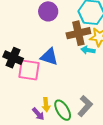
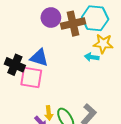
brown cross: (78, 33) -> (73, 24), moved
blue triangle: (49, 57) -> (39, 58), moved

